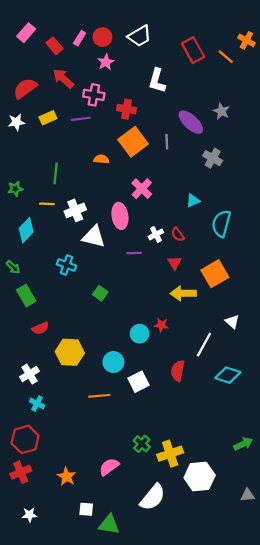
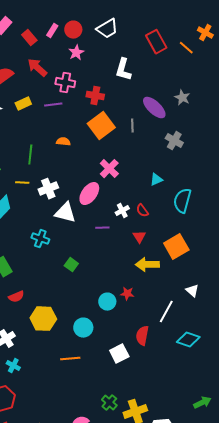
orange semicircle: (101, 159) -> (63, 142), moved
pink ellipse: (120, 216) -> (89, 194), turned 45
white square: (138, 382) -> (119, 354), moved

